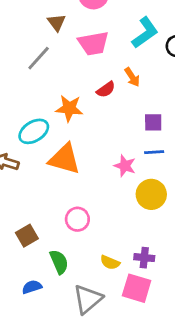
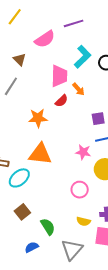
pink trapezoid: (93, 43) -> (59, 76), moved, turned -70
cyan ellipse: (34, 131) -> (19, 178), moved
pink circle: (77, 219) -> (80, 190), moved

